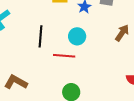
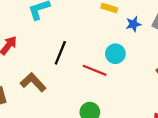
black line: (41, 36) -> (60, 53), moved

